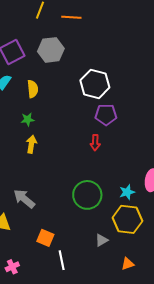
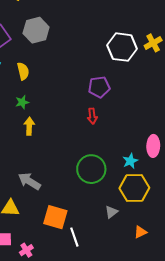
white hexagon: (95, 84) -> (122, 47), moved
orange square: (45, 238) -> (55, 217), size x1.4

